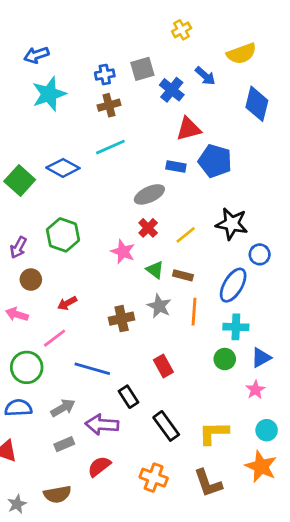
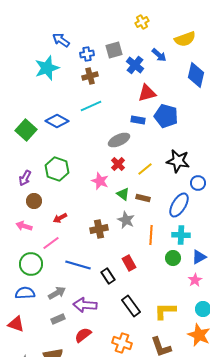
blue arrow: (36, 55) -> (61, 40), moved, turned 54
orange line: (194, 312) -> (151, 235), moved
black rectangle: (128, 397) -> (108, 276), moved

